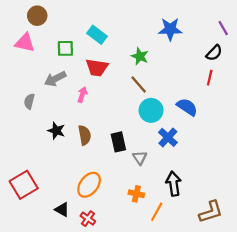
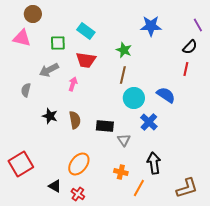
brown line: (139, 84) -> (123, 75), turned 54
black rectangle: (118, 142) -> (105, 126), turned -72

